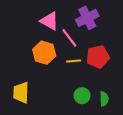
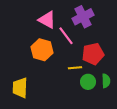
yellow line: (74, 61) -> (75, 68), moved
green circle: (82, 96) -> (88, 82), moved
green semicircle: (104, 99) -> (106, 81), moved

